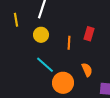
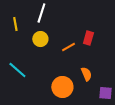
orange line: (69, 43) -> (68, 47), turned 56
cyan line: (45, 65) -> (17, 70), moved

